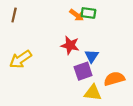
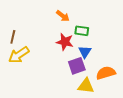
green rectangle: (88, 13) -> (82, 31), moved
brown line: (14, 15) -> (13, 37), moved
orange arrow: (77, 15) -> (63, 16), moved

